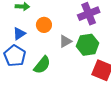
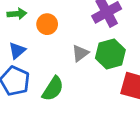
orange circle: (44, 25) -> (47, 24), moved

